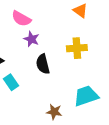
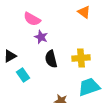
yellow cross: (77, 48) -> (81, 58), moved

